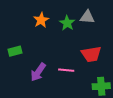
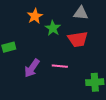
green star: (67, 23) -> (53, 28), moved
red trapezoid: (91, 54) -> (78, 39), moved

